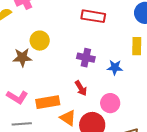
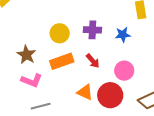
yellow circle: (40, 41) -> (60, 33), moved
brown star: (22, 57) -> (26, 55), moved, turned -30
orange rectangle: (48, 102) -> (62, 61), moved

